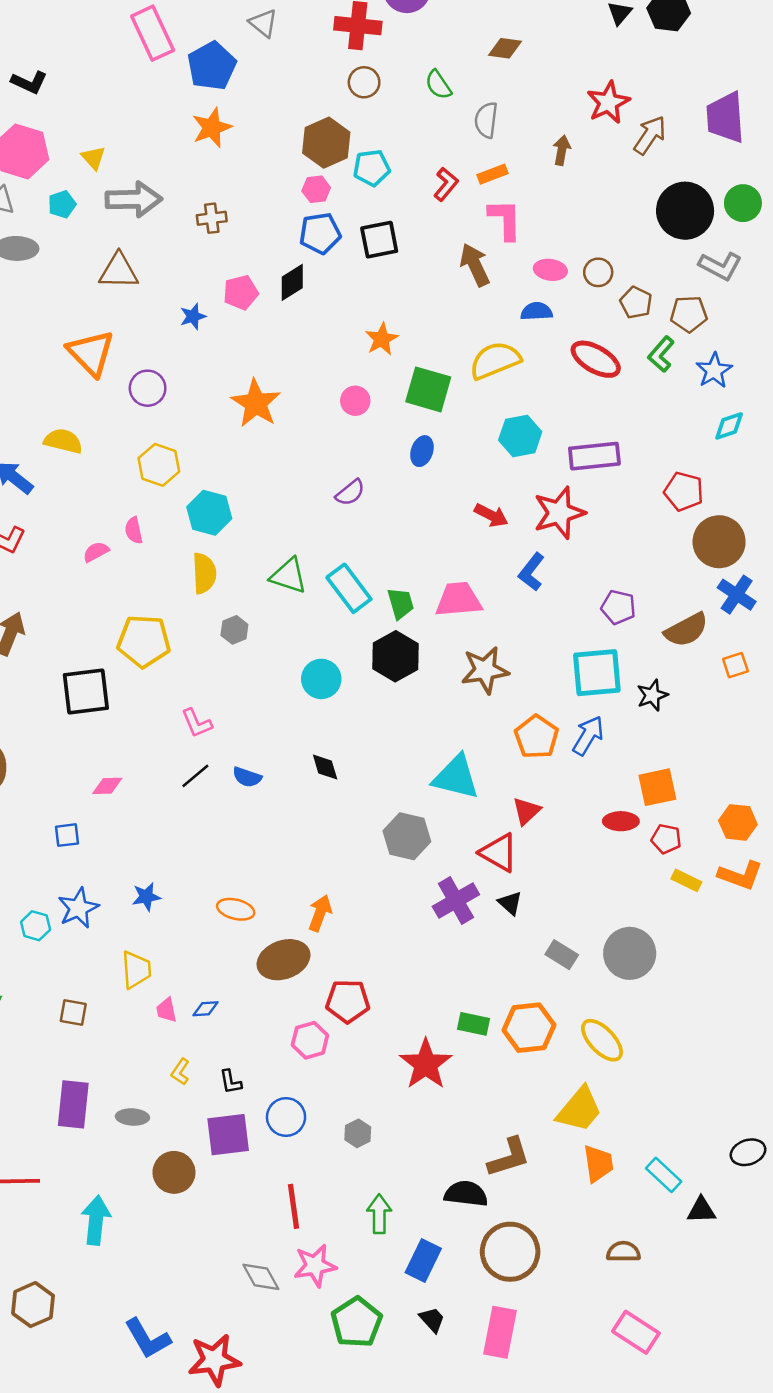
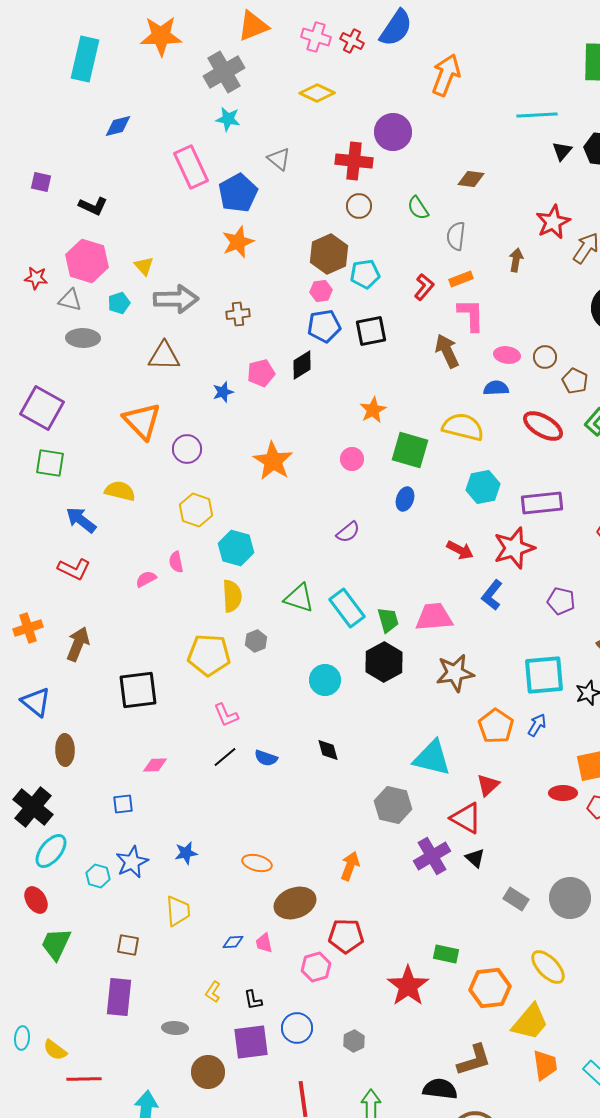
yellow semicircle: (495, 360) -> (463, 427), turned 36
purple pentagon: (618, 607) -> (561, 601), moved
yellow pentagon: (144, 641) -> (209, 655), moved
blue arrow: (588, 736) -> (537, 725), size x0.7
orange arrow: (320, 913) -> (350, 866), moved
pink trapezoid: (166, 1010) -> (264, 943), moved
orange hexagon: (529, 1028) -> (490, 988), moved
purple rectangle: (73, 1104) -> (119, 997), moved

